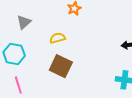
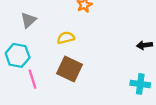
pink line: (18, 85) -> (33, 79), moved

